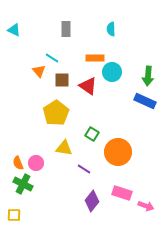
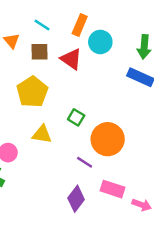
cyan line: (52, 58) -> (42, 25), moved
orange rectangle: (95, 58) -> (80, 25), turned -66
purple line: (84, 169) -> (85, 162), moved

